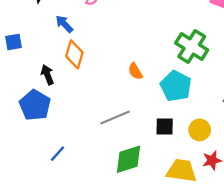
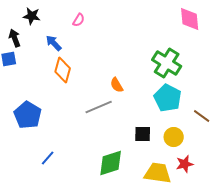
black arrow: (47, 75) -> (15, 38), moved
cyan pentagon: (176, 86) -> (168, 98), moved
gray line: (115, 118) -> (99, 107), moved

